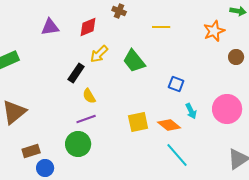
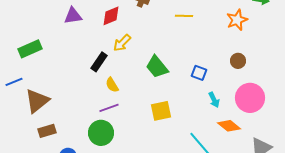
brown circle: (236, 57) -> (238, 61), moved
green trapezoid: (134, 61) -> (157, 67), moved
orange diamond: (169, 125) -> (229, 126), moved
brown rectangle: (31, 151) -> (47, 131), moved

